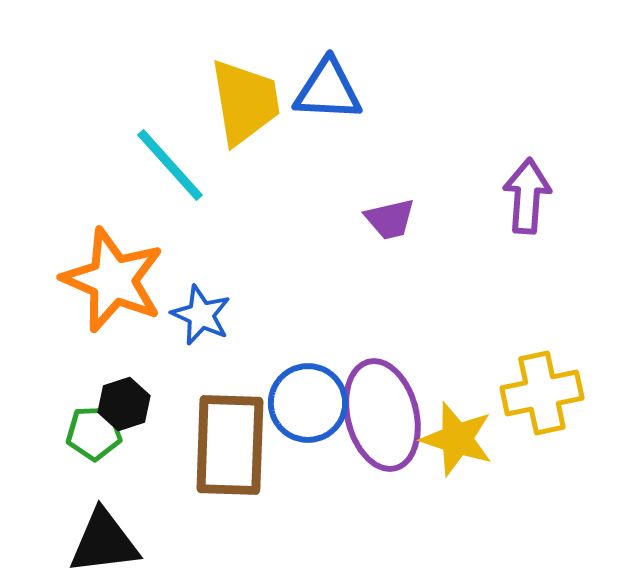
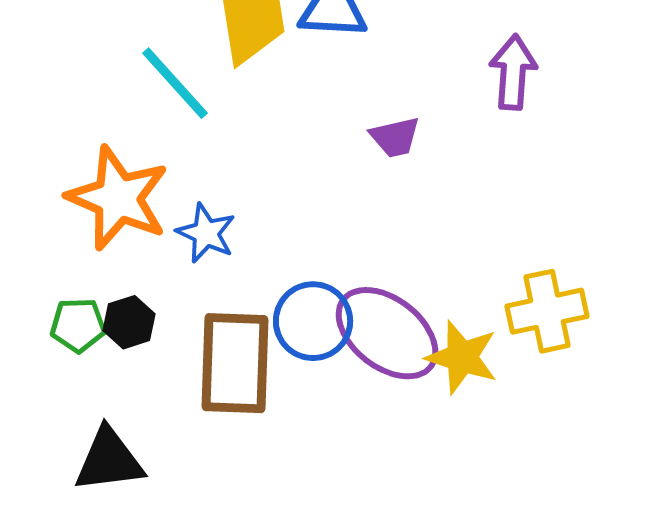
purple arrow: (527, 196) -> (513, 72), moved
purple ellipse: (382, 415) -> (387, 333), turned -38
green pentagon: (94, 433) -> (78, 325), moved

